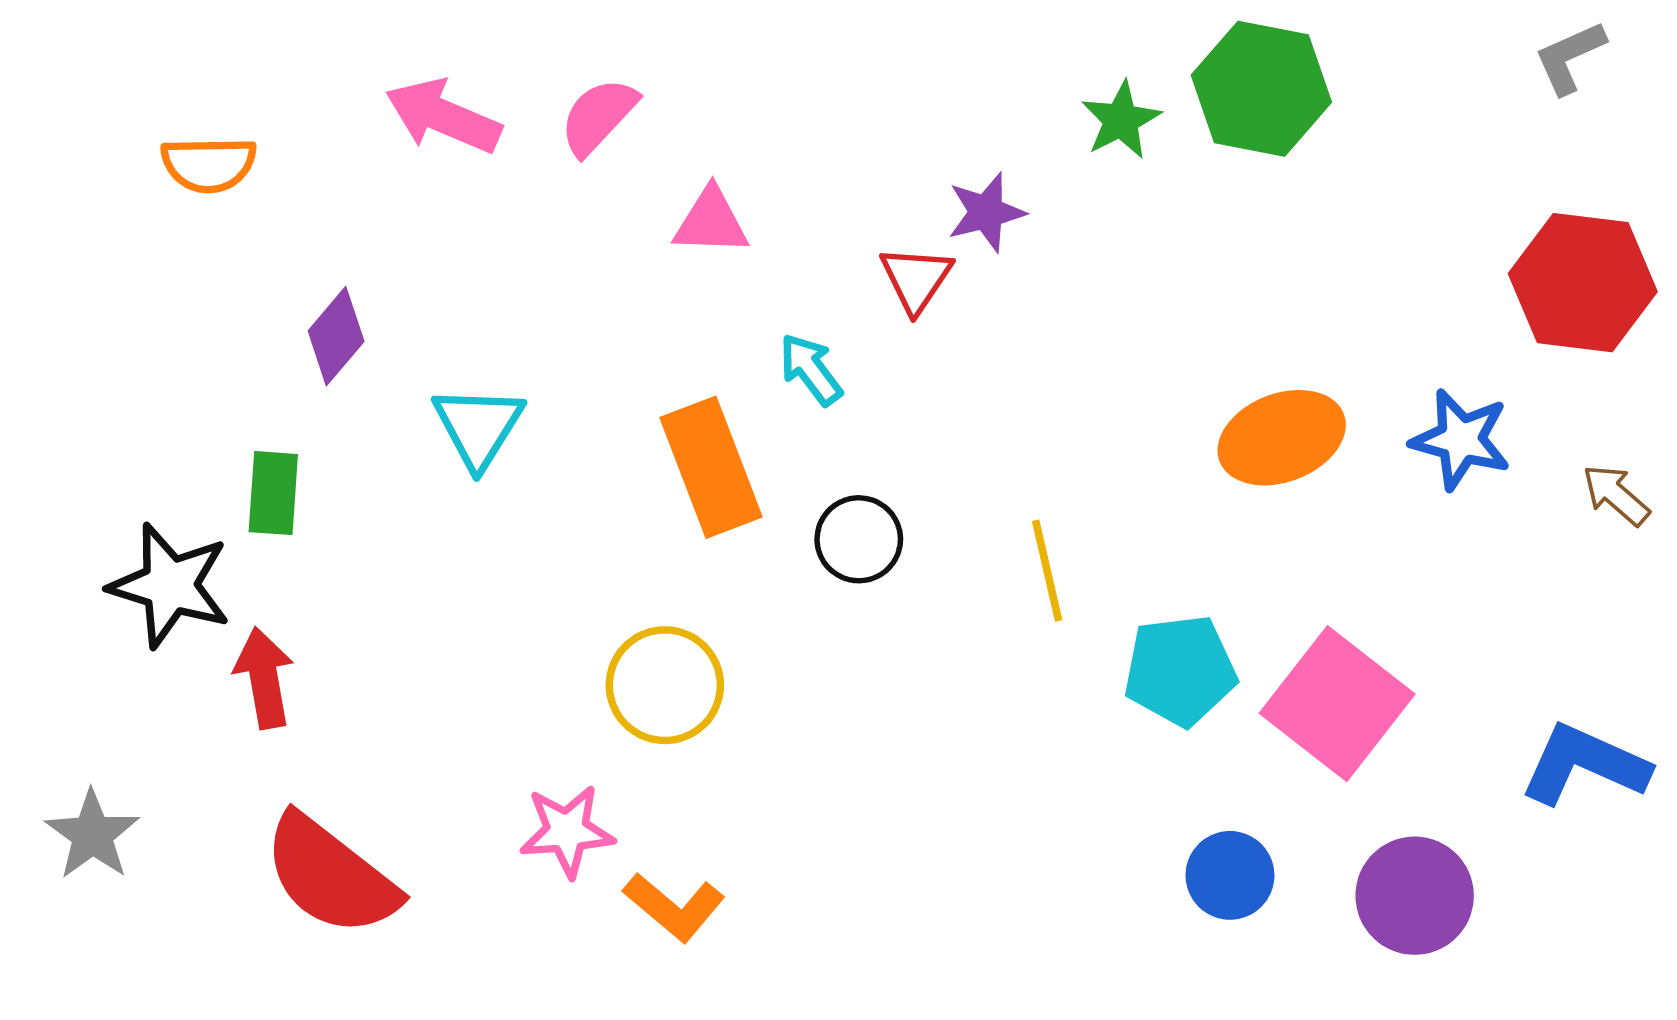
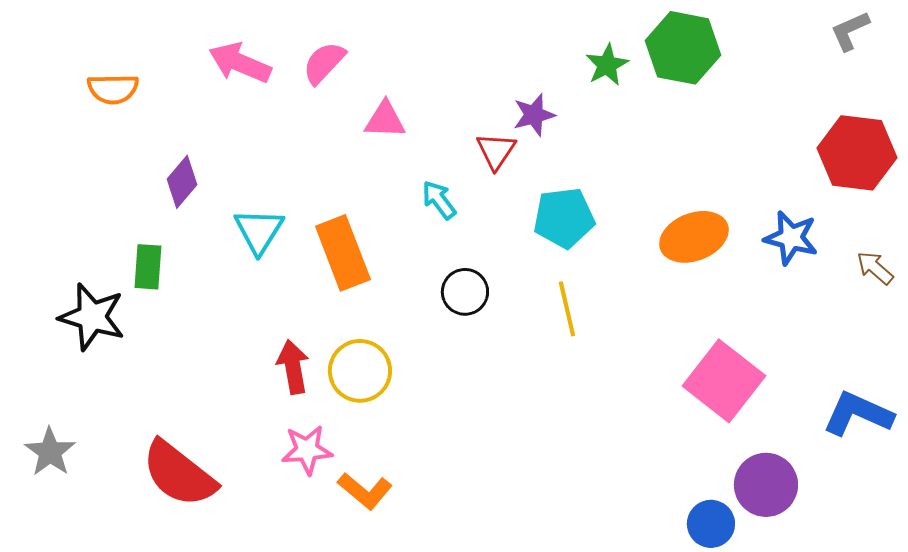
orange rectangle: (711, 467) -> (343, 253), moved
cyan pentagon: (1180, 670) -> (564, 218), moved
red arrow: (264, 678) -> (293, 367), moved
blue circle: (1230, 875) -> (711, 524), moved

